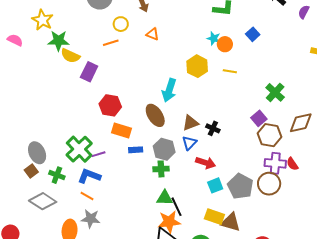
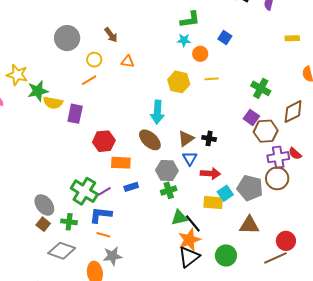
cyan star: (214, 38) -> (184, 40), moved
blue rectangle: (136, 150) -> (131, 187), moved
yellow rectangle: (214, 217) -> (213, 202), moved

